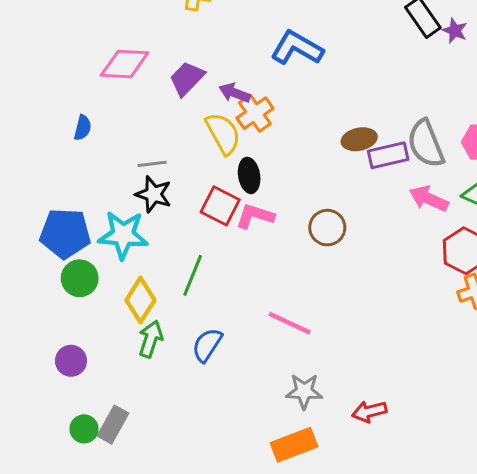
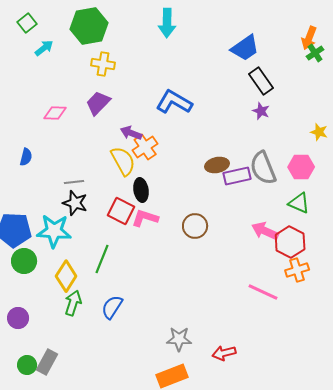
purple star: (455, 31) -> (261, 111), moved
pink diamond: (125, 64) -> (55, 113), size x0.7
purple trapezoid: (187, 78) -> (98, 103), moved
pink arrow: (429, 199) -> (265, 231), moved
pink line: (290, 323) -> (263, 292), moved

